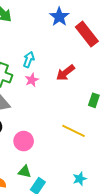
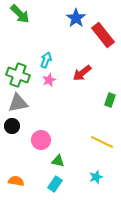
yellow line: (74, 131) -> (102, 142), moved
green triangle: (25, 172) -> (58, 161), moved

